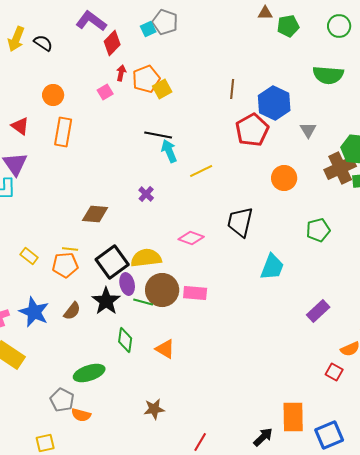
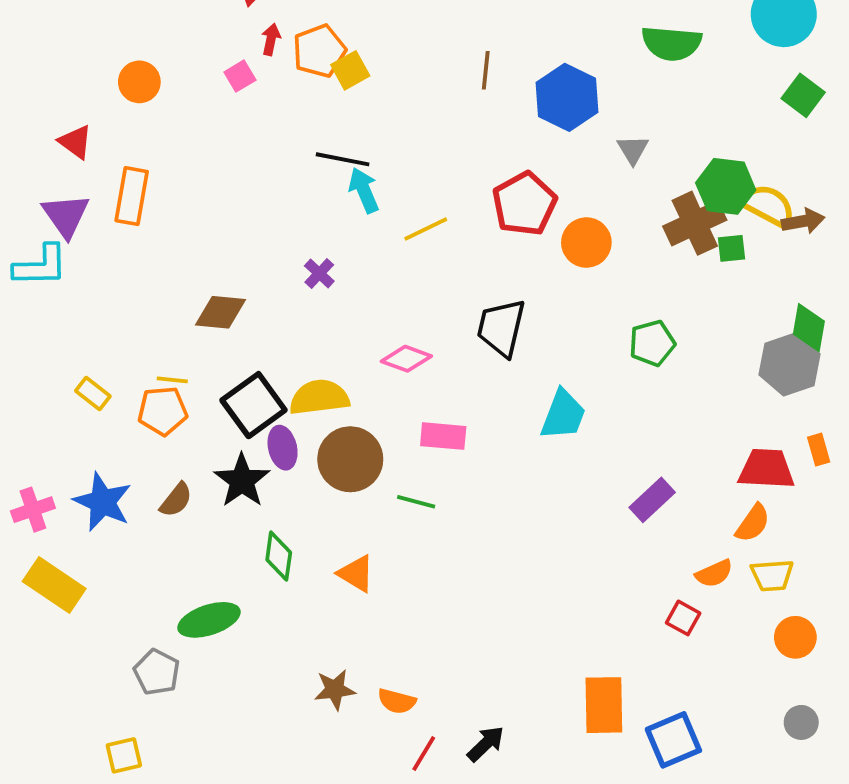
red pentagon: (252, 130) -> (524, 204), moved
orange rectangle: (63, 132) -> (132, 196), moved
pink rectangle: (195, 293) -> (443, 436), moved
green line: (143, 302) -> (416, 502), moved
orange semicircle: (81, 415) -> (397, 701), moved
black arrow: (263, 437) -> (486, 744), moved

